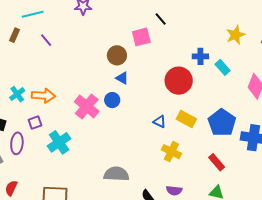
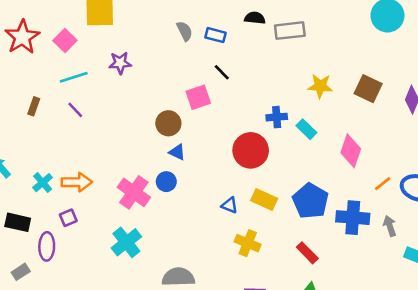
cyan line: (33, 14) -> (74, 77), moved
yellow star: (236, 35) -> (320, 86), turned 30
cyan cross: (59, 142) -> (126, 242), moved

